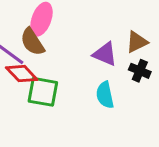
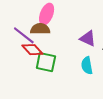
brown semicircle: (32, 42) -> (40, 29), turned 120

